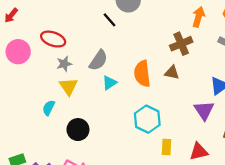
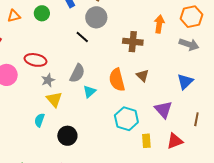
brown cross: (181, 44) -> (133, 42), moved, turned 36
brown triangle: (172, 73) -> (143, 76), turned 40
purple triangle: (204, 110) -> (163, 110), moved

